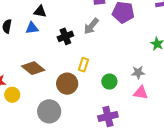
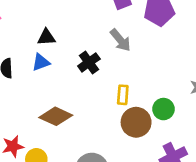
gray arrow: (91, 26) -> (120, 40), turned -66
brown circle: (67, 84) -> (136, 122), moved

